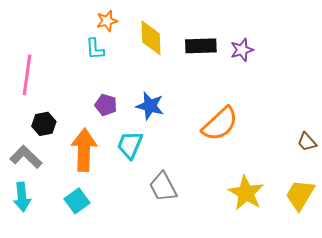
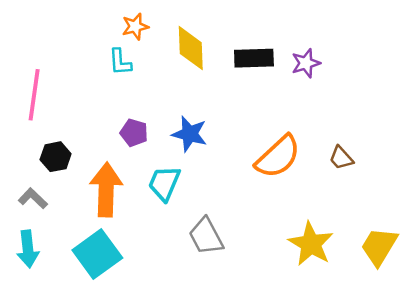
brown trapezoid: (307, 142) -> (341, 158), moved
gray L-shape: (26, 157) -> (33, 198), size x0.7
cyan square: (77, 201) -> (97, 254), size x1.5

